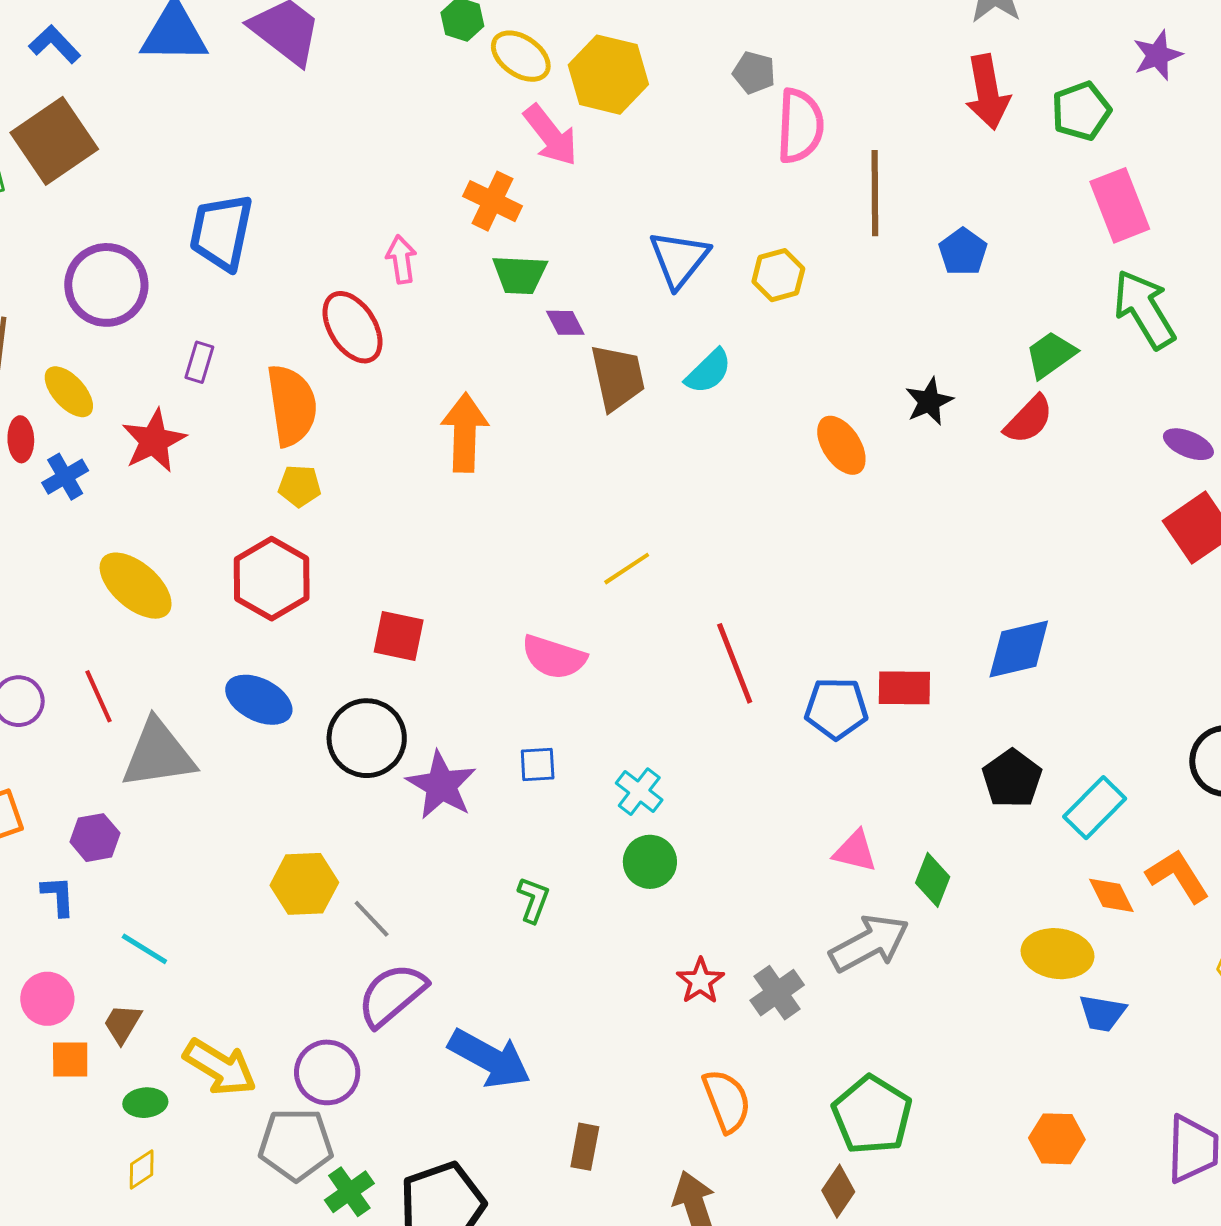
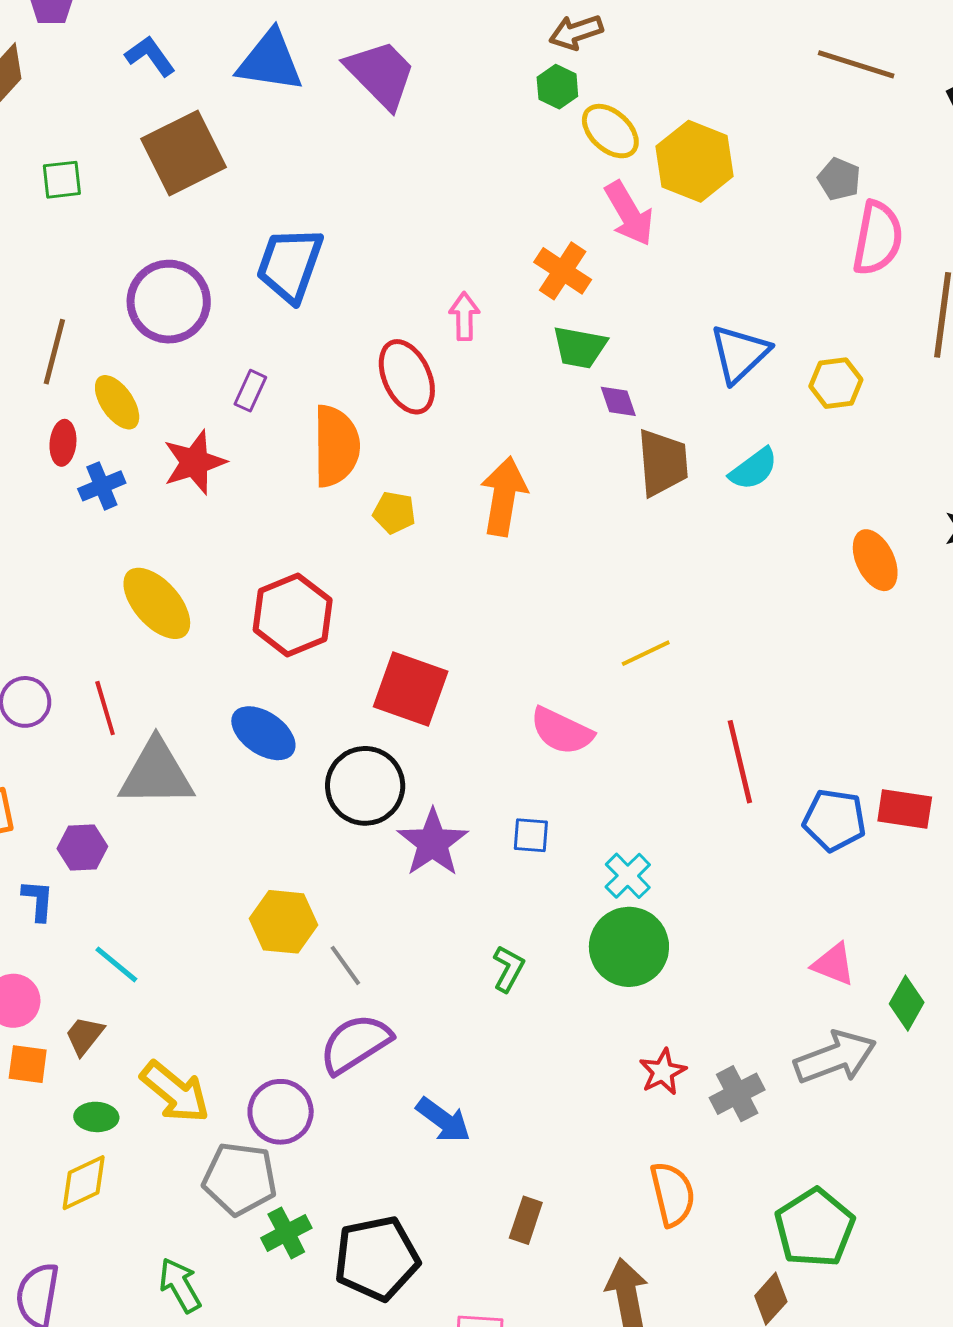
brown square: (54, 141) -> (184, 153), moved
yellow pentagon: (300, 486) -> (394, 513), moved
red square: (399, 636) -> (411, 689), size x1.4
green circle: (650, 862) -> (629, 947), size x1.5
blue arrow: (490, 1059) -> (443, 1120), size x0.7
yellow diamond: (142, 1169) -> (84, 1183), size x1.5

